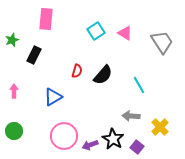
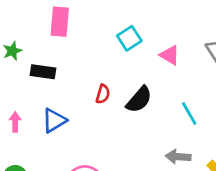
pink triangle: (125, 33) -> (170, 55), moved
black rectangle: (34, 55) -> (43, 72), turned 72
blue triangle: (53, 97) -> (54, 120), moved

